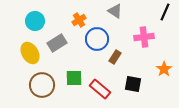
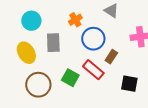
gray rectangle: (57, 43) -> (53, 43), turned -60
green square: (74, 78) -> (70, 78), turned 30
red rectangle: (100, 89) -> (93, 70), moved

